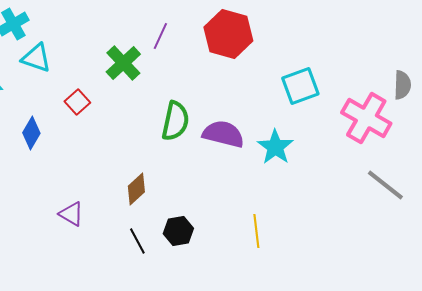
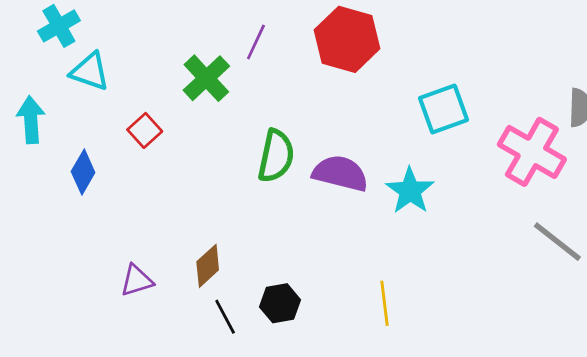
brown diamond: (136, 189) -> (208, 266), moved
purple triangle: (71, 214) -> (137, 281), turned -48

